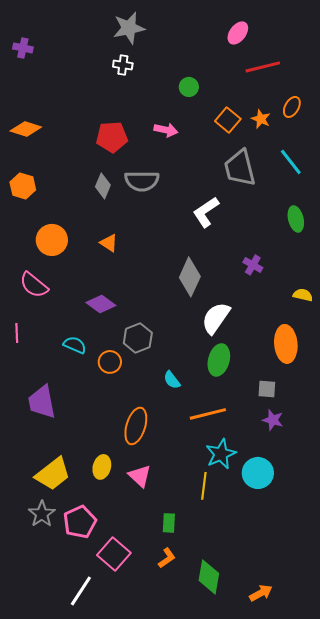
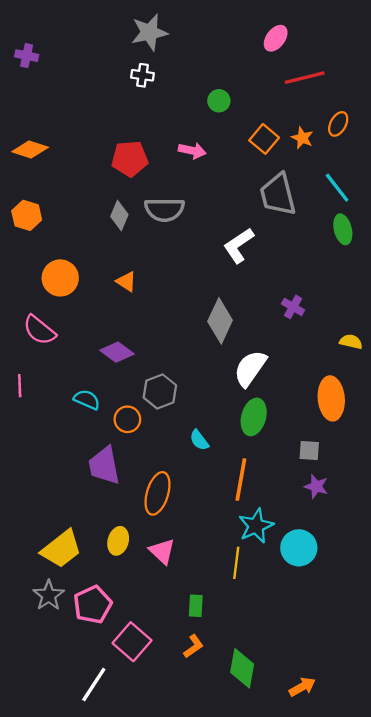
green ellipse: (296, 219) -> (343, 229), moved
purple trapezoid: (42, 402) -> (104, 466), moved
orange line: (208, 414) -> (241, 479), turned -66

